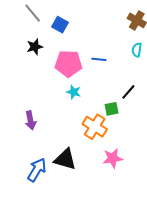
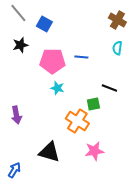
black line: (128, 92) -> (109, 88), turned 70
blue arrow: (37, 170) -> (14, 170), moved, size x0.7

